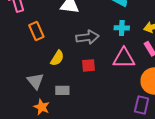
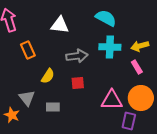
cyan cross: (122, 28) -> (110, 47), size x1.5
pink triangle: (124, 58) -> (112, 100), moved
orange star: (42, 107) -> (12, 115), moved

